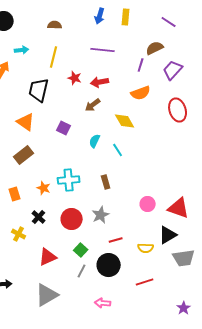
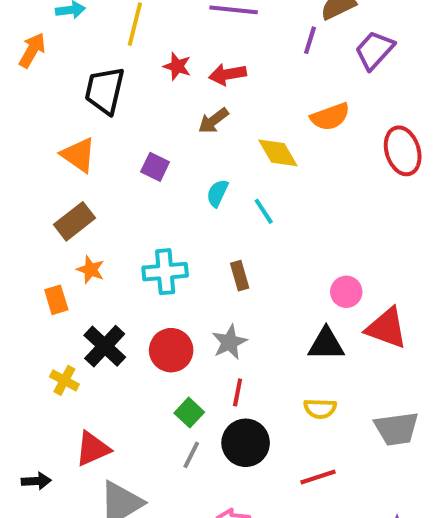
orange semicircle: (141, 93) -> (330, 117), moved
red ellipse: (178, 110) -> (403, 151), moved
orange star: (44, 188) -> (91, 270), moved
pink circle: (148, 204) -> (346, 292), moved
black cross: (39, 217) -> (105, 346), size x1.5
black triangle: (168, 235) -> (326, 344), moved, turned 30
red line: (116, 240) -> (238, 392), moved, turned -64
red triangle: (48, 257) -> (93, 449), moved

